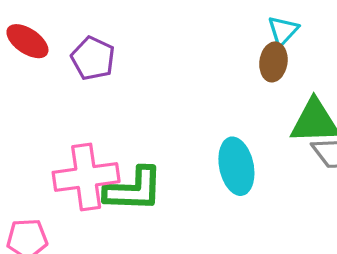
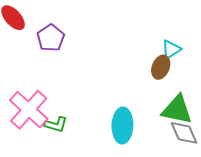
pink cross: (86, 177) -> (29, 110), turned 36
green L-shape: (134, 190) -> (56, 124), size x0.6

